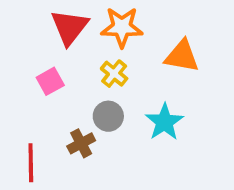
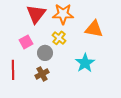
gray circle: (108, 116) -> (45, 53), moved
red line: (31, 163) -> (13, 70), moved

